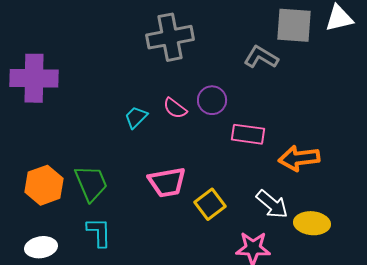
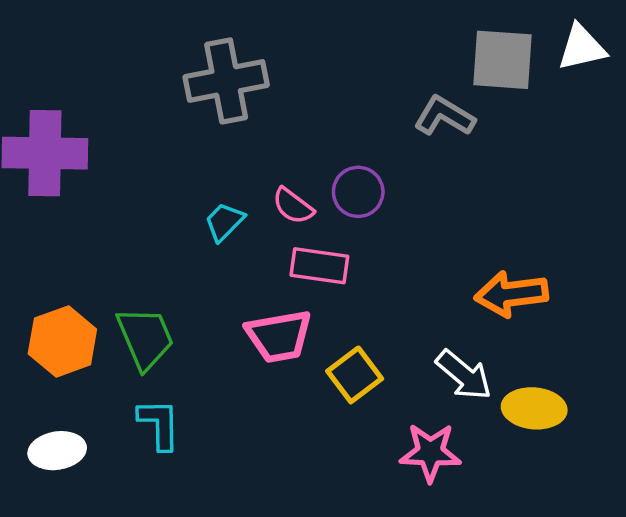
gray cross: (170, 37) -> (226, 81), moved
pink rectangle: (248, 134) -> (319, 266), moved

